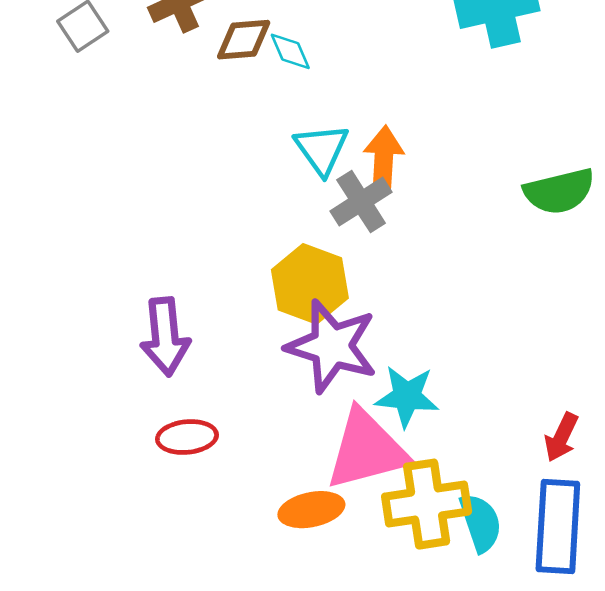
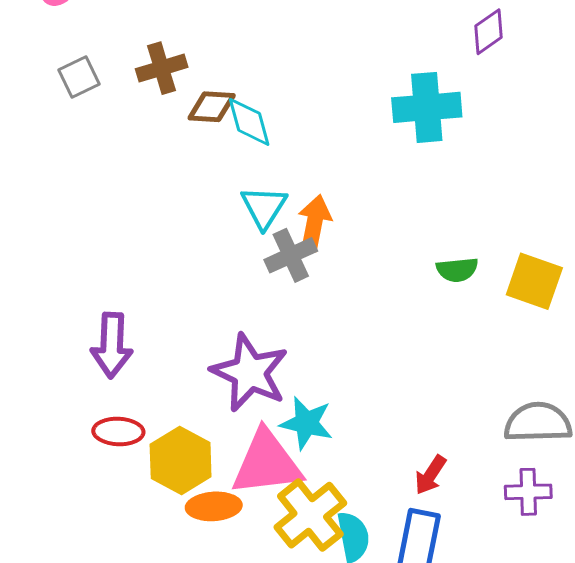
cyan diamond: (290, 51) -> (249, 122), size x1.4
green semicircle: (559, 191) -> (457, 270), size x0.7
yellow hexagon: (310, 284) -> (181, 460), moved
yellow cross: (427, 504) -> (310, 515), turned -38

